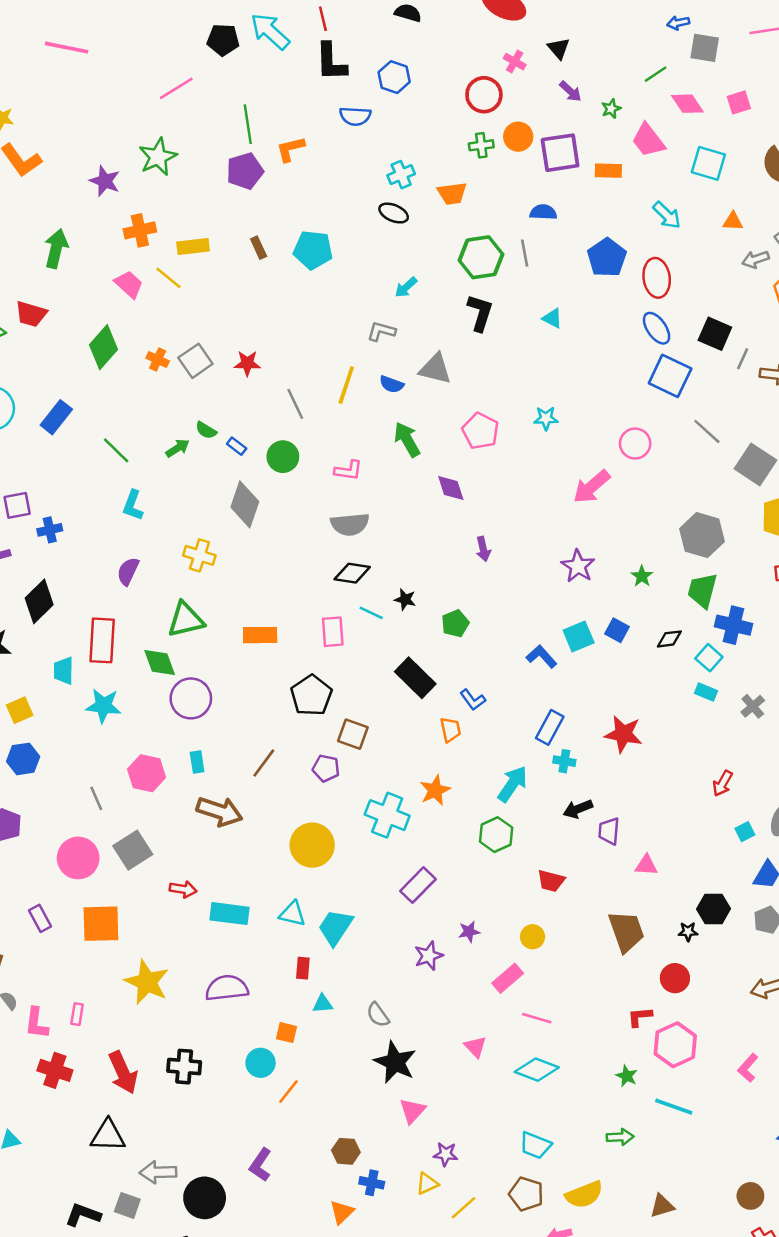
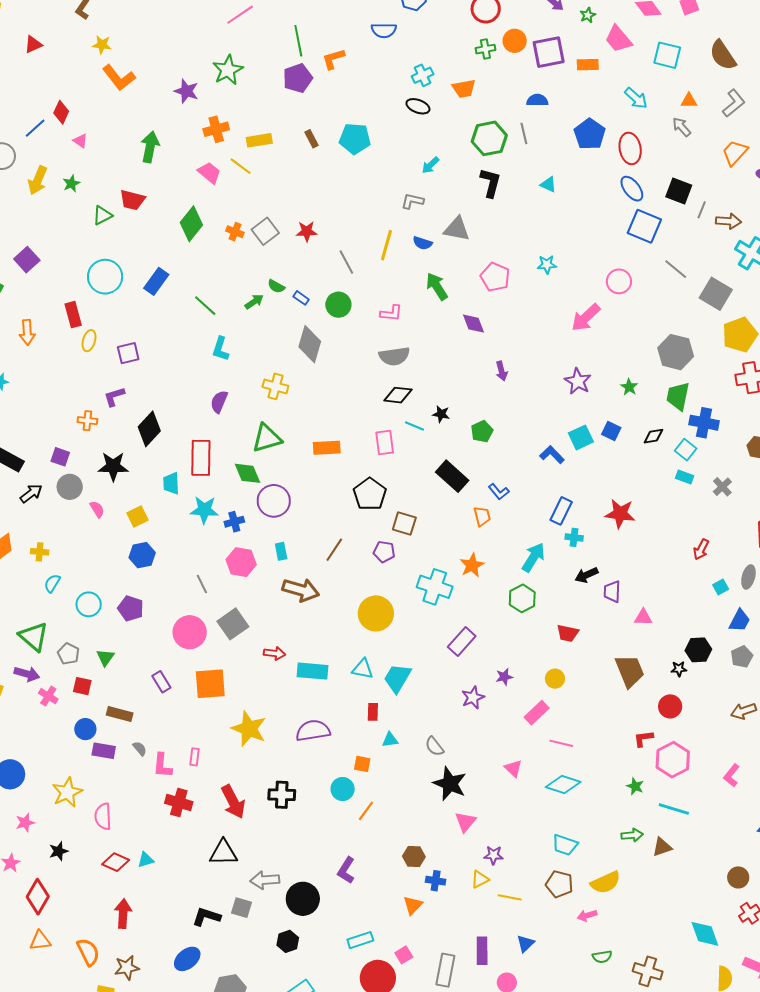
gray arrow: (755, 259) -> (682, 127), moved, turned 70
blue cross: (50, 530) -> (234, 522), moved
brown triangle: (662, 1206) -> (662, 847), moved
yellow line: (463, 1208) -> (510, 897), turned 55

